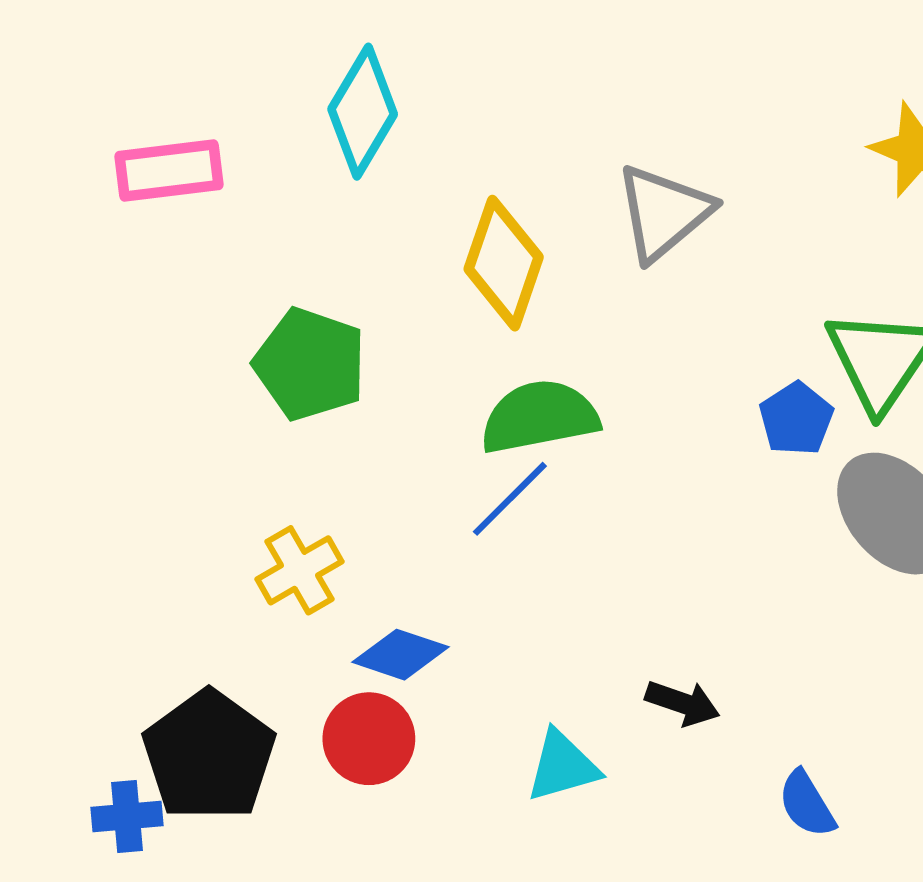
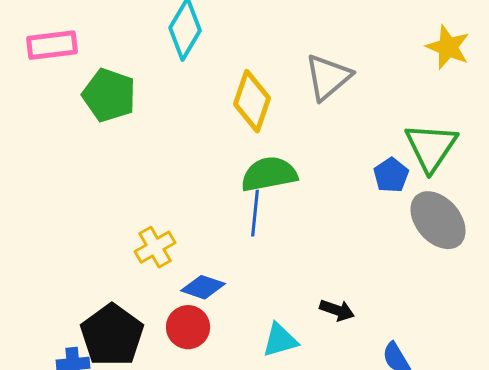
pink rectangle: (169, 170) -> (52, 45), moved
green pentagon: (310, 364) -> (109, 95), moved
blue line: (510, 499) -> (255, 213), turned -39

